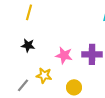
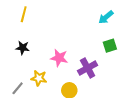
purple cross: (92, 54) -> (88, 68), moved, turned -30

